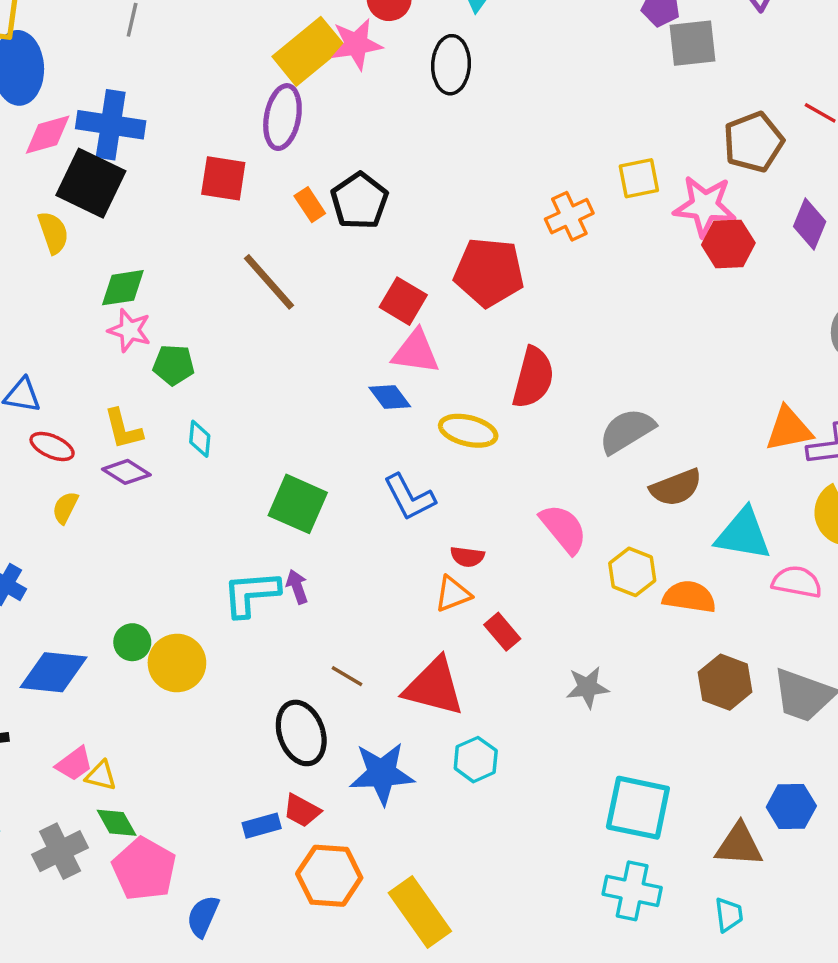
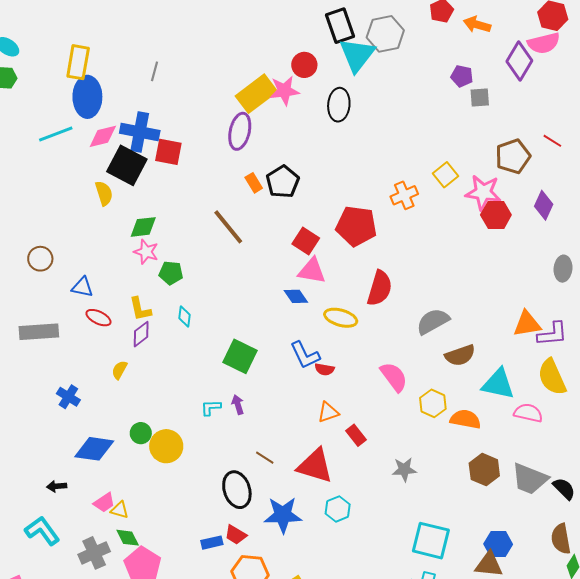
gray square: (693, 43) -> (480, 97), size x0.7
red square: (223, 178) -> (168, 152), moved
yellow square: (639, 178) -> (445, 175), turned -30
purple diamond: (126, 472) -> (141, 334), turned -72
yellow semicircle: (65, 508) -> (119, 370), moved
red semicircle: (467, 557) -> (325, 369), moved
cyan L-shape: (251, 594) -> (211, 408), size x0.6
blue hexagon: (791, 807) -> (498, 544), moved

